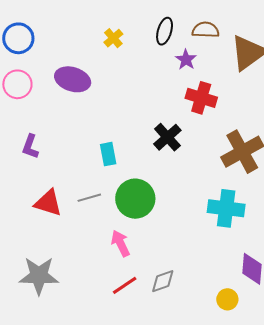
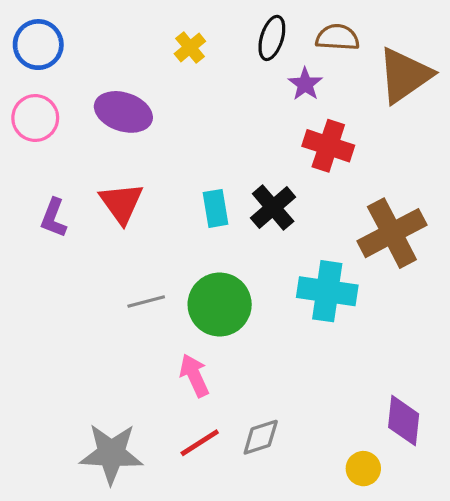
cyan rectangle: (108, 154) -> (215, 208), moved
red triangle: (48, 203) -> (121, 203), moved, turned 36
cyan cross: (226, 208) -> (327, 291), moved
gray star: (39, 276) -> (111, 454), moved

